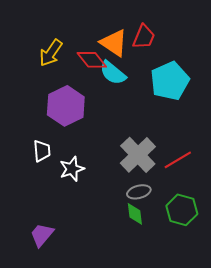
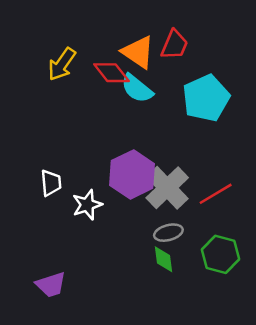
purple hexagon: (66, 106) -> (132, 174), moved
purple trapezoid: (42, 235) -> (51, 285), turned -148

